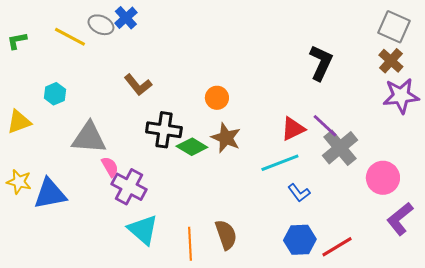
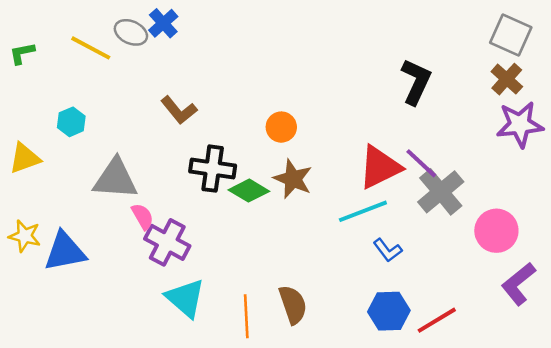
red triangle: (293, 129) -> (380, 167), size x1.4

